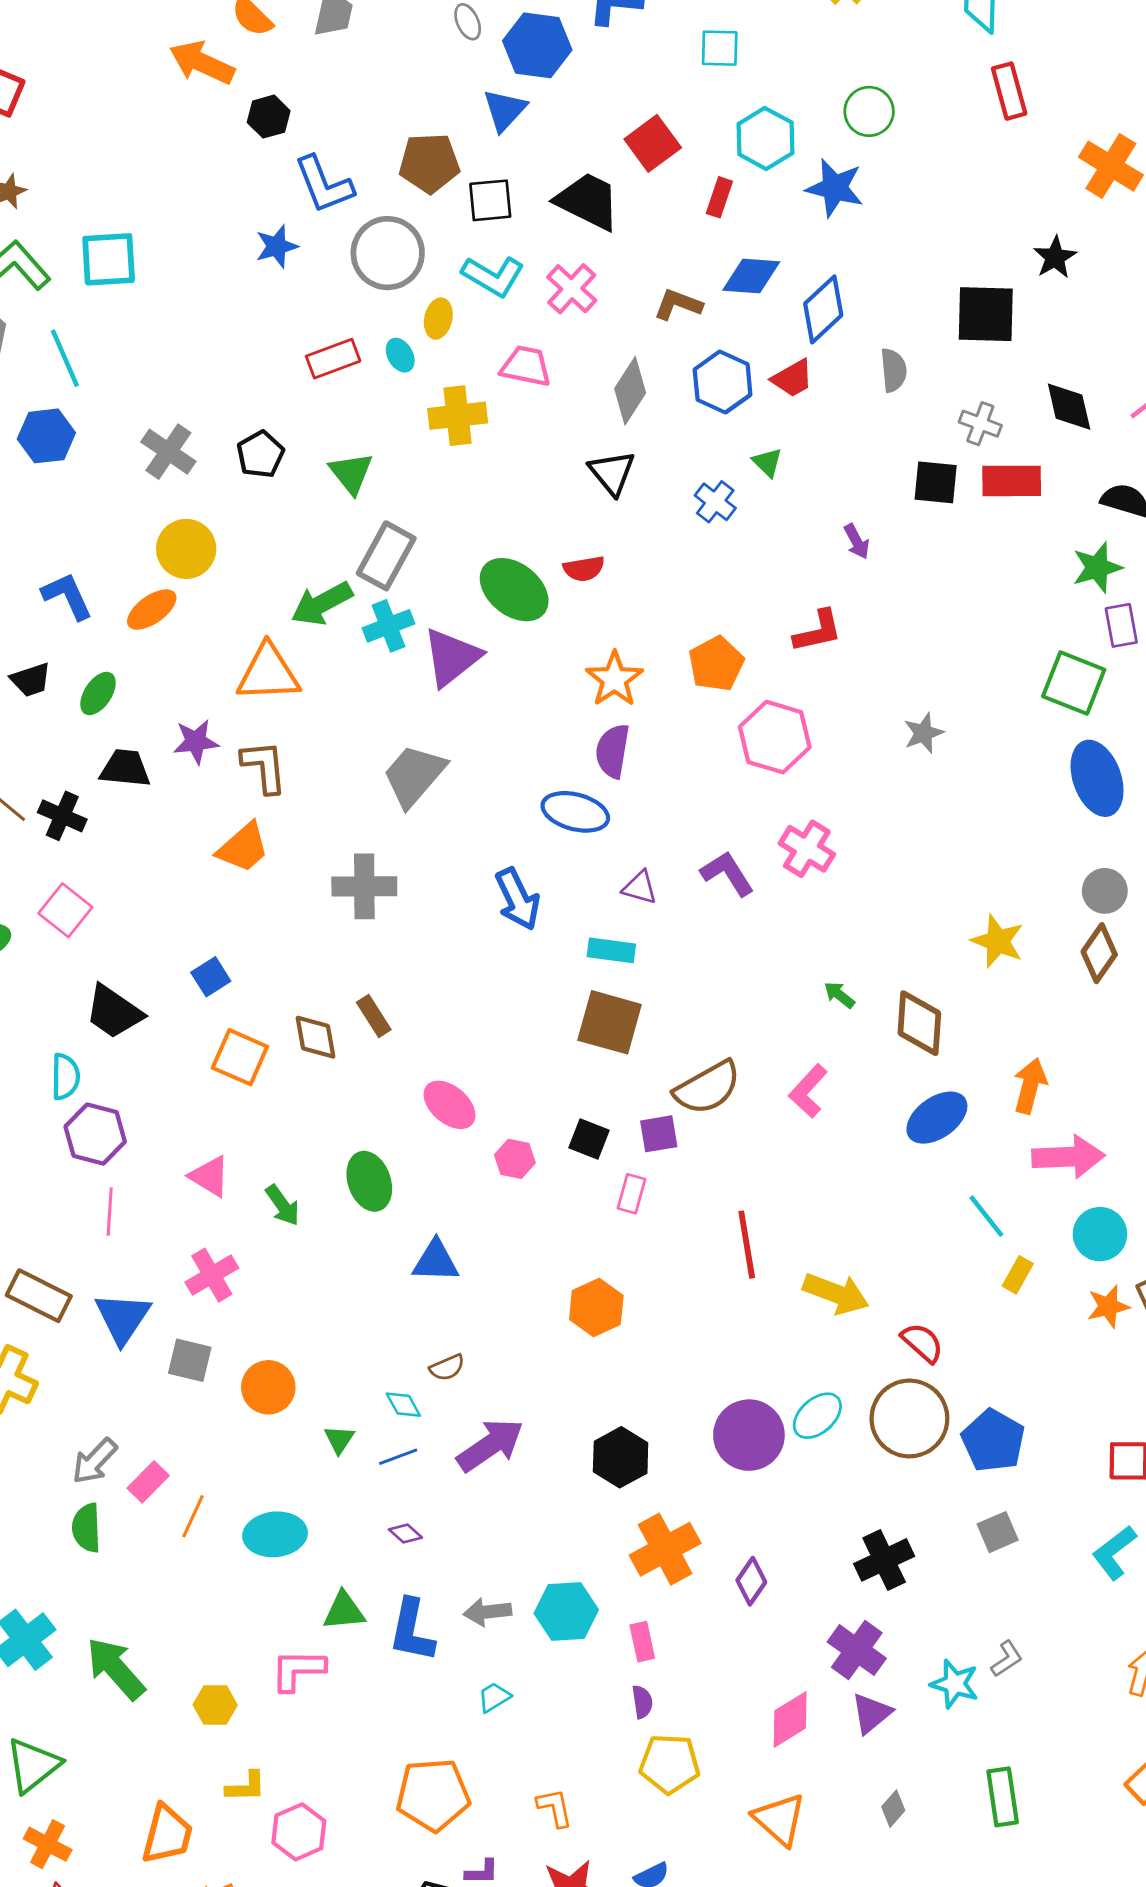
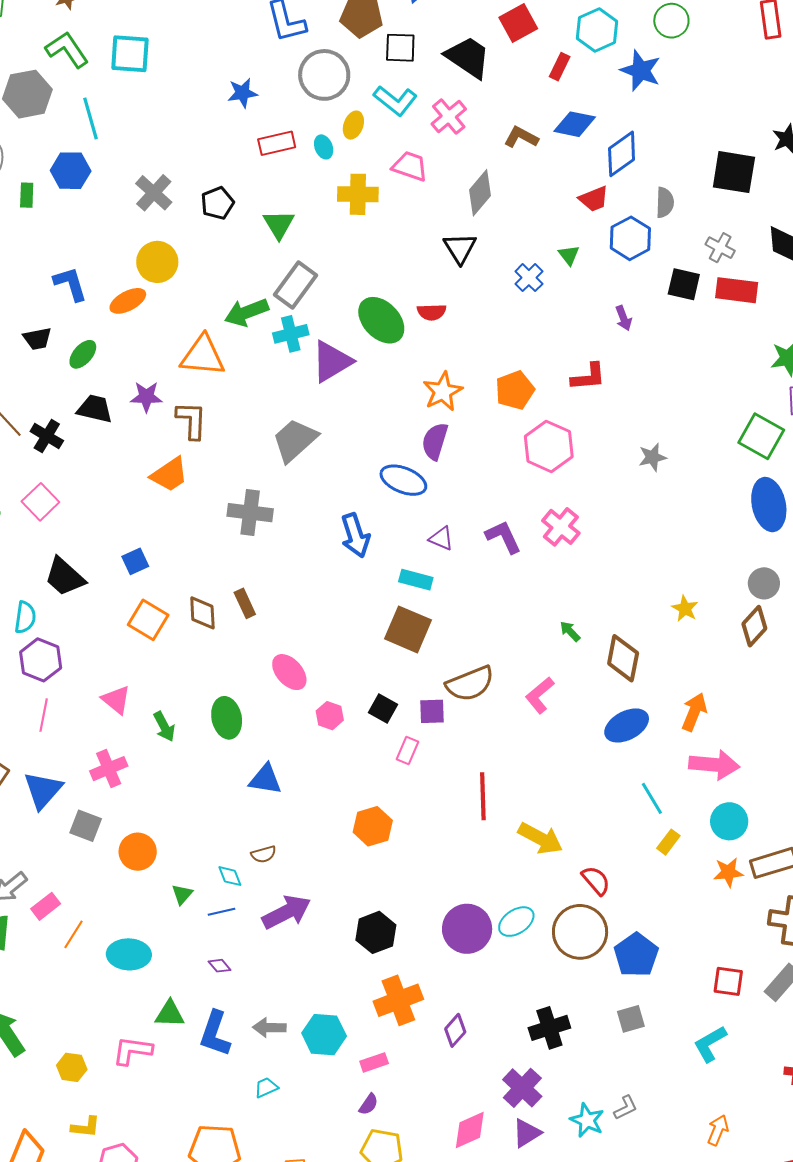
blue star: (277, 246) -> (243, 93), moved
blue hexagon: (723, 382) -> (630, 238), moved
yellow star: (998, 941) -> (685, 609), size x0.7
pink rectangle: (642, 1642) -> (374, 1062), turned 76
purple semicircle: (642, 1702) -> (369, 1104), turned 35

